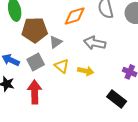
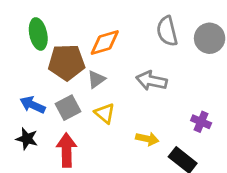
orange diamond: (75, 16) -> (105, 42), moved
yellow arrow: (86, 71) -> (147, 139), moved

